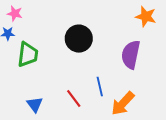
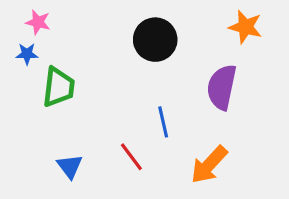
black circle: (79, 39) -> (155, 40), moved
blue line: (100, 87) -> (163, 122), moved

